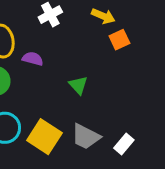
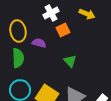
orange square: (119, 40) -> (63, 30), moved

